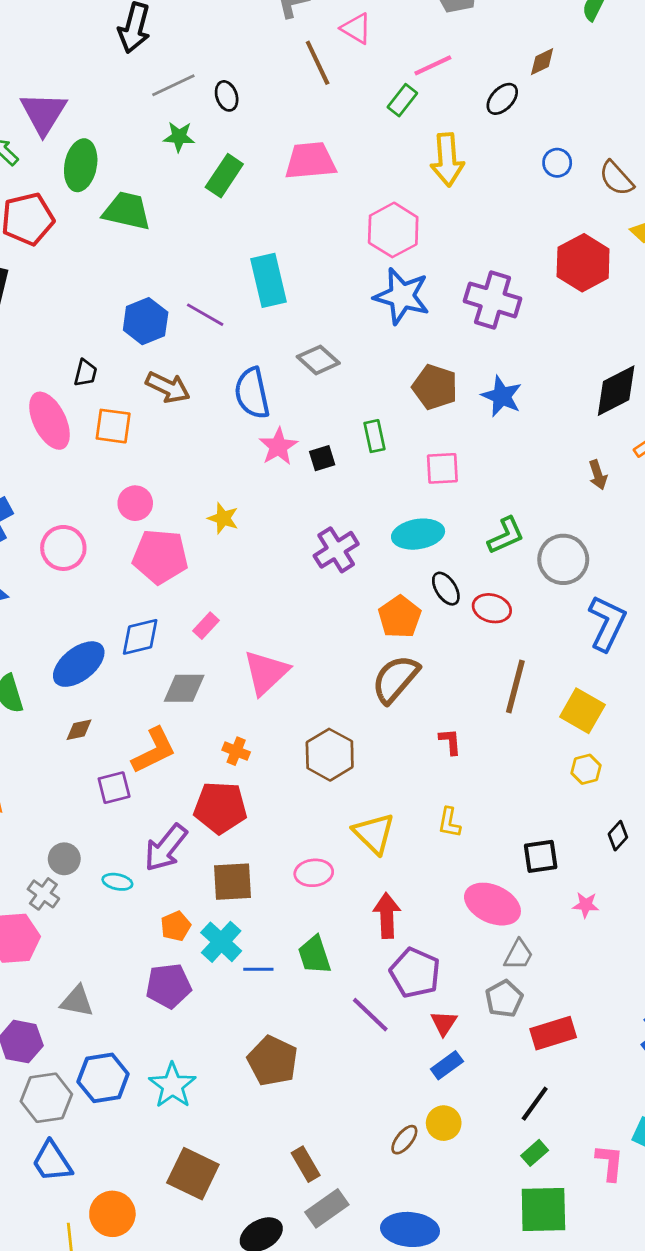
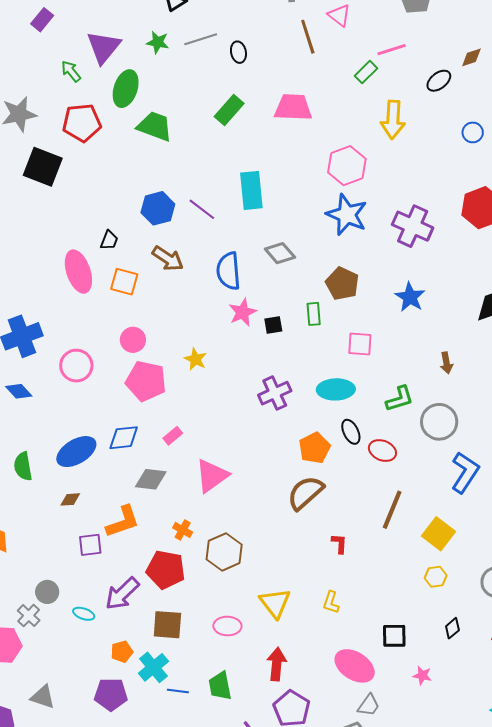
green star: (179, 137) -> (158, 42), moved
brown pentagon: (435, 387) -> (342, 284), moved
brown arrow: (598, 475) -> (446, 363), moved
brown hexagon: (330, 755) -> (224, 552), moved

